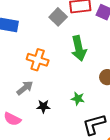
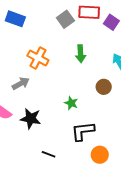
green arrow: (79, 48) -> (80, 54), size x0.7
black star: (43, 106) -> (31, 119), moved, size x1.5

